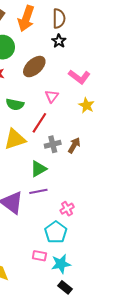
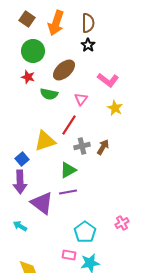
green semicircle: (15, 104) -> (49, 94), moved
pink cross: (67, 209) -> (122, 223), moved

